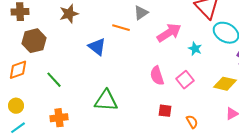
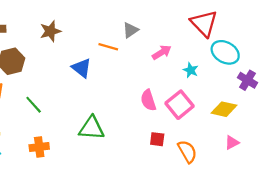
pink arrow: (169, 33) -> (162, 52), size x0.7
pink square: (185, 80) -> (180, 105), size x1.4
orange semicircle: (192, 122) -> (187, 151), size x1.5

